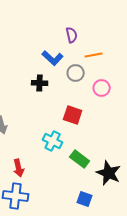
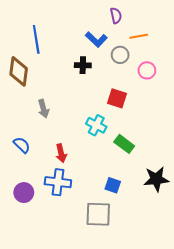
black star: (109, 173) -> (156, 179), moved, turned -30
blue square: (85, 199) -> (113, 185), moved

